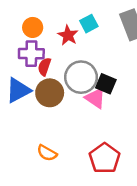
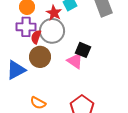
gray circle: (81, 77) -> (52, 31), moved
blue triangle: (18, 90) -> (16, 70), moved

